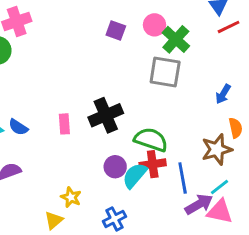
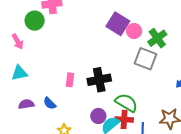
pink circle: (154, 25) -> (134, 31), moved
purple square: (116, 31) -> (118, 24), size x1.6
blue semicircle: (18, 127) -> (50, 103), moved

